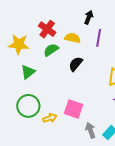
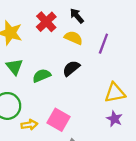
black arrow: (89, 17) -> (77, 16), moved, turned -72
green semicircle: (51, 50) -> (42, 76), moved
green triangle: (28, 72) -> (14, 67), turned -42

